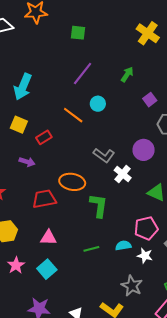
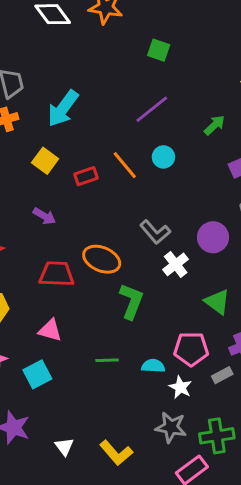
red rectangle: (44, 137) -> (86, 176), moved
gray star: (132, 286) -> (171, 427), moved, turned -30

